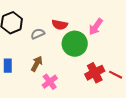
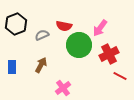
red cross: (95, 73) -> (109, 54), moved
pink cross: (50, 82) -> (63, 88), moved

